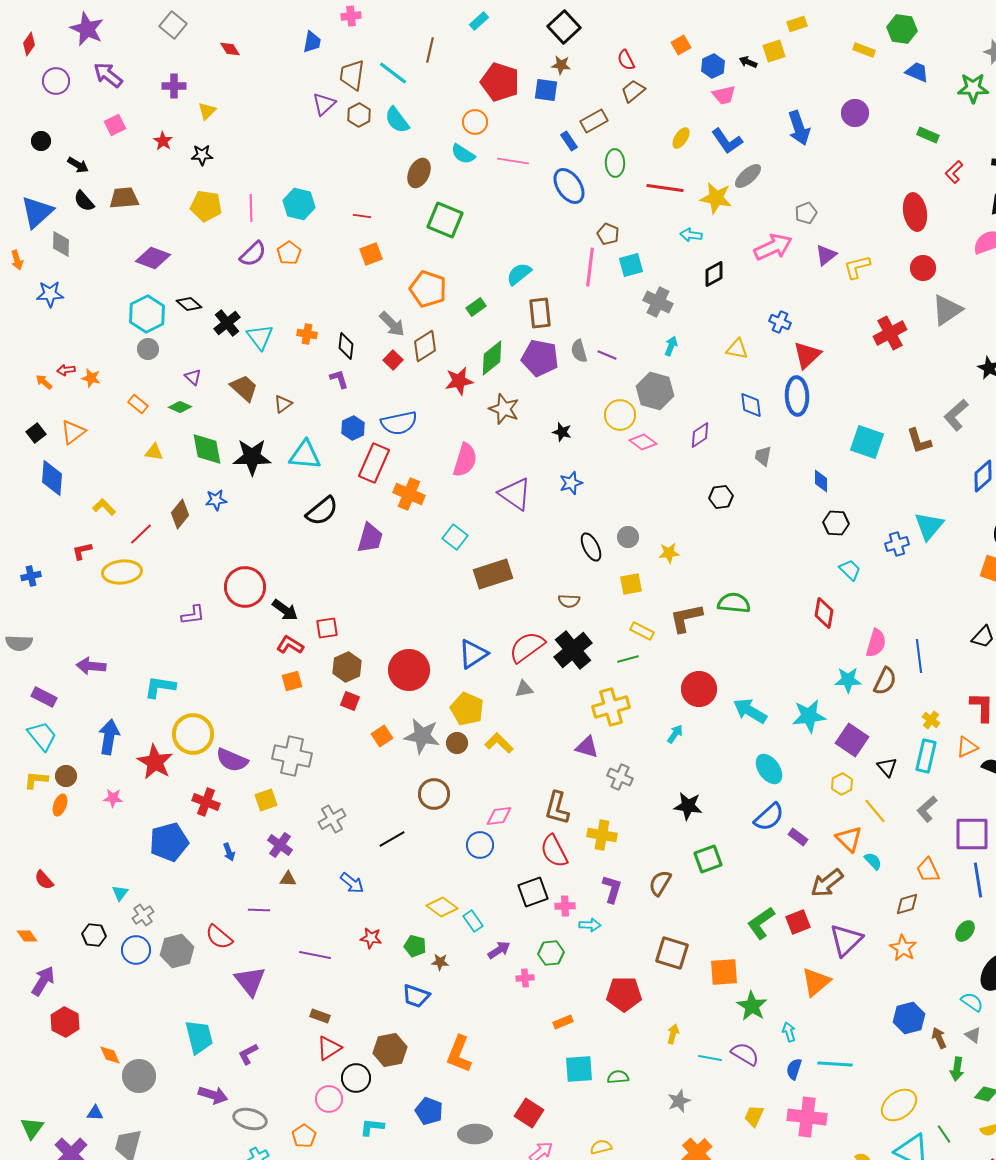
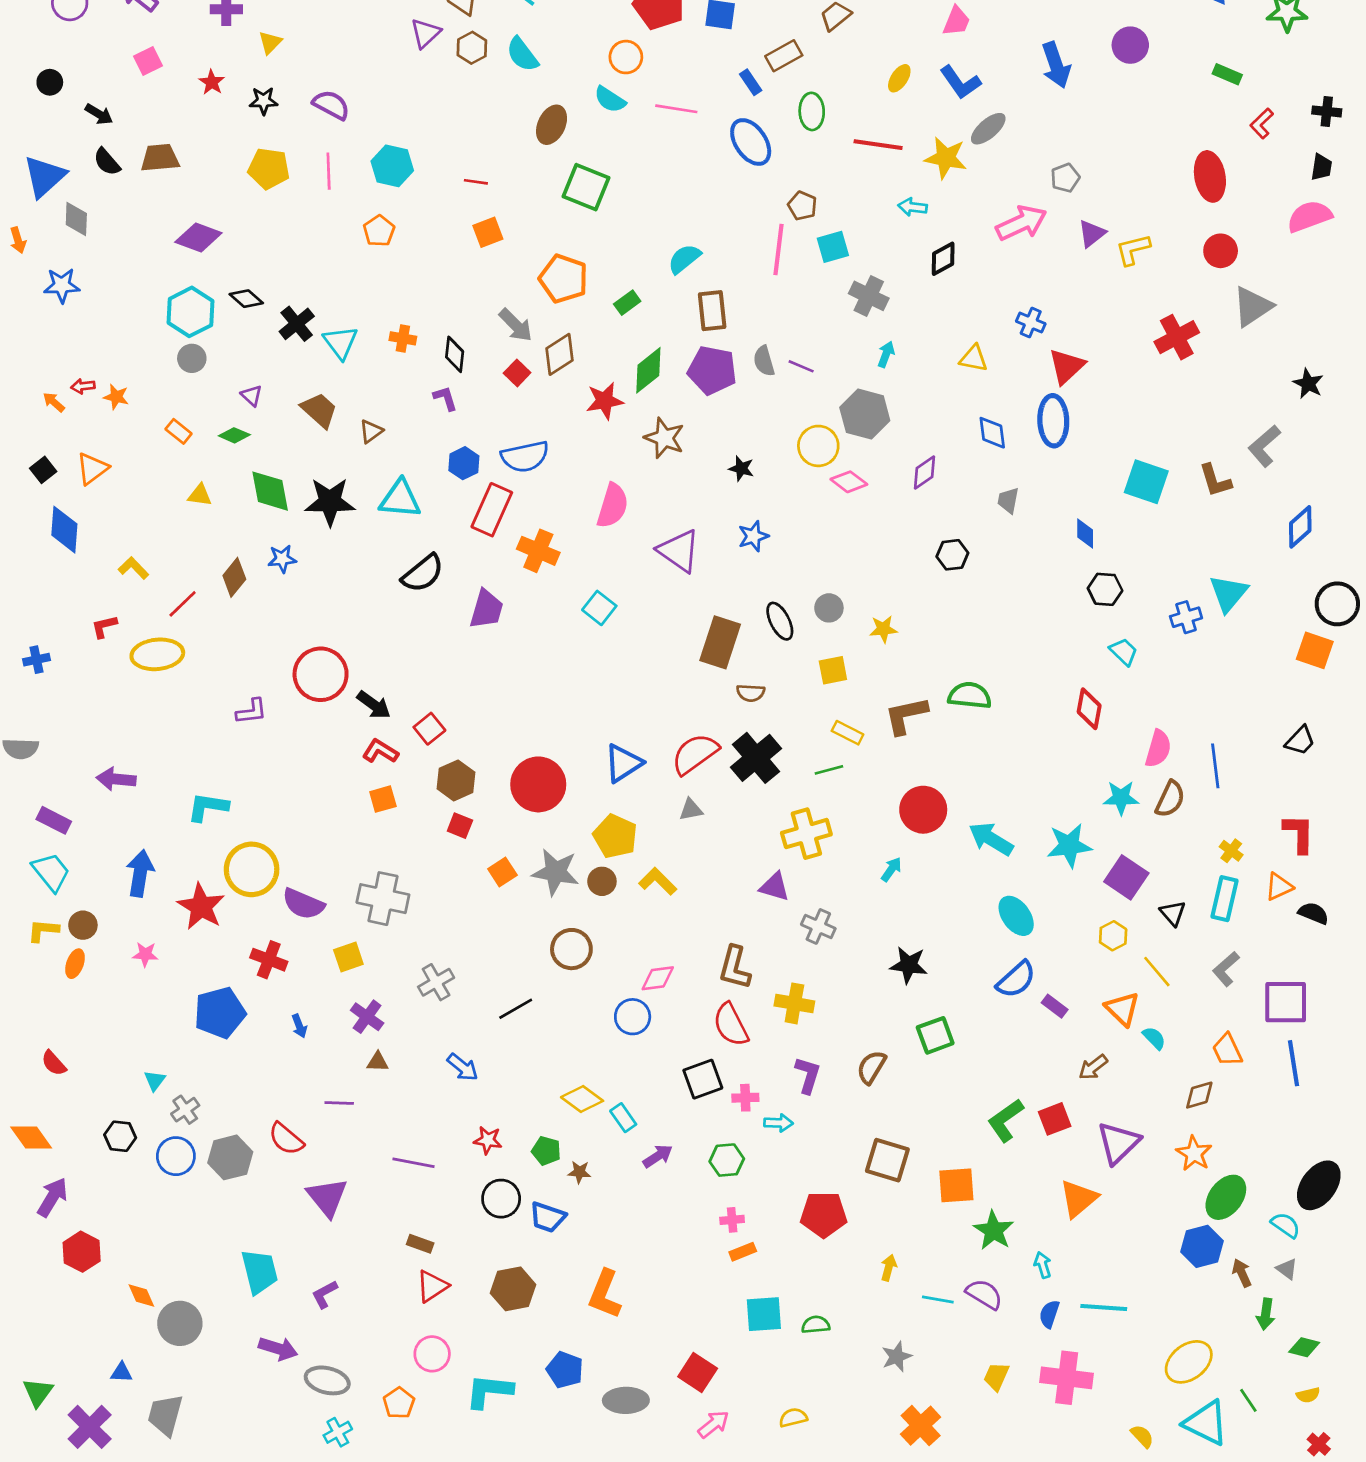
pink trapezoid: (724, 95) -> (956, 21), turned -55
purple semicircle: (253, 254) -> (331, 105), moved, turned -108
brown rectangle: (493, 574) -> (720, 642), moved, turned -54
red square: (327, 628) -> (429, 729), turned -30
brown arrow: (827, 883) -> (1093, 1067), size x0.7
green ellipse: (965, 931) -> (1226, 1197), moved, size x1.6
orange diamond: (27, 936) -> (31, 1138), size x1.5
pink cross: (525, 978) -> (732, 1220), moved
black circle: (356, 1078) -> (501, 1199), moved
cyan L-shape: (372, 1127) -> (489, 1391), size x1.5

